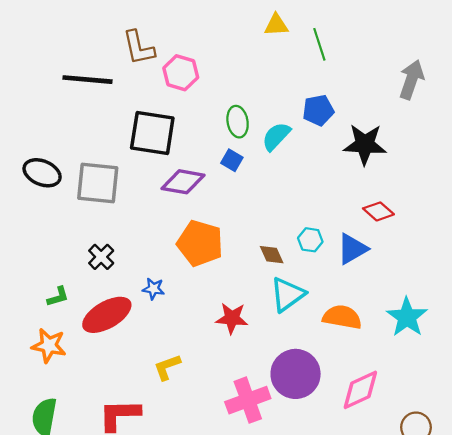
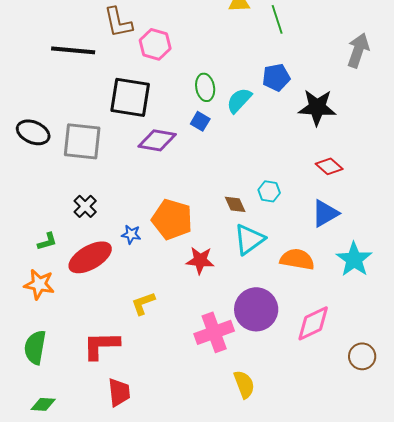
orange pentagon: (200, 243) -> (172, 219), moved
blue triangle: (352, 249) -> (325, 213), moved

